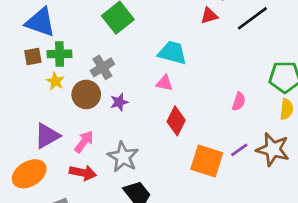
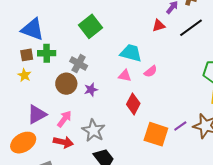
gray cross: (102, 67) -> (79, 64), turned -30
yellow star: (55, 81) -> (24, 75), moved
pink semicircle: (239, 102) -> (151, 71), moved, turned 32

